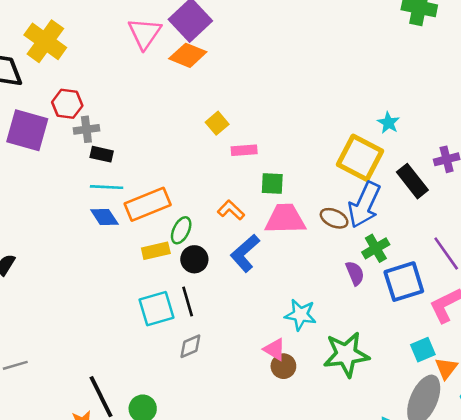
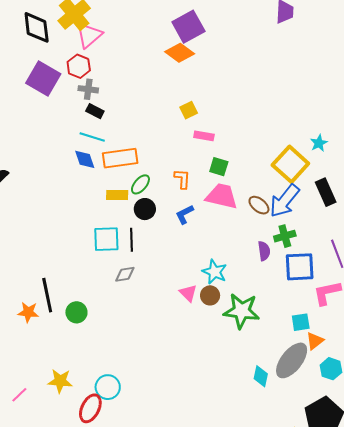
pink triangle: (145, 33) -> (89, 35), moved
orange L-shape: (231, 210) -> (182, 179), turned 35
blue L-shape: (245, 253) -> (185, 214), size x0.7
brown circle: (283, 366) -> (210, 295), moved

